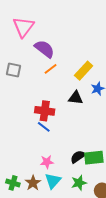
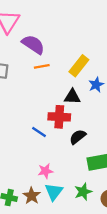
orange line: (51, 69) -> (42, 66), turned 32
red cross: (45, 111) -> (59, 117), moved
black semicircle: (78, 157) -> (78, 137), moved

